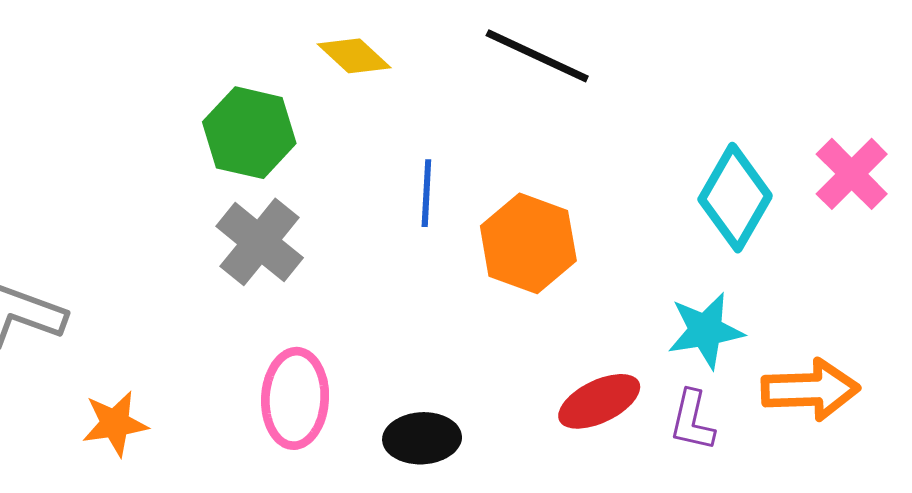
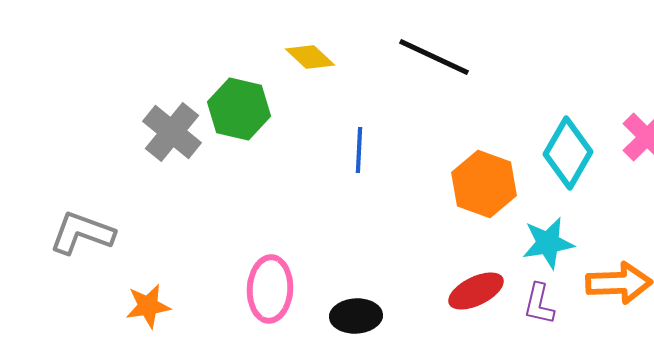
gray cross: (260, 242) -> (172, 132), moved
orange hexagon: (528, 243) -> (484, 184), moved

